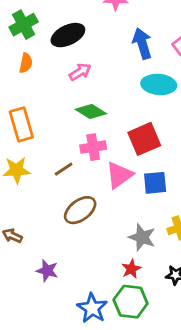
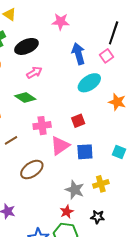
cyan ellipse: (159, 84) -> (89, 83), turned -40
green diamond: (91, 112) -> (25, 97), moved
red square: (144, 139) -> (78, 121), size x0.6
brown line: (64, 169) -> (11, 140), moved

